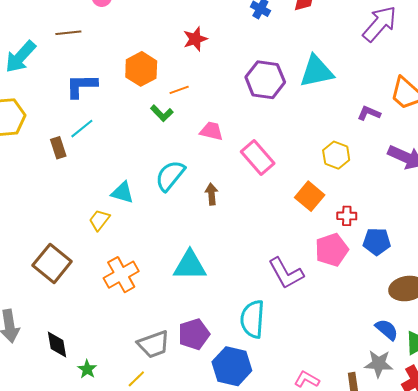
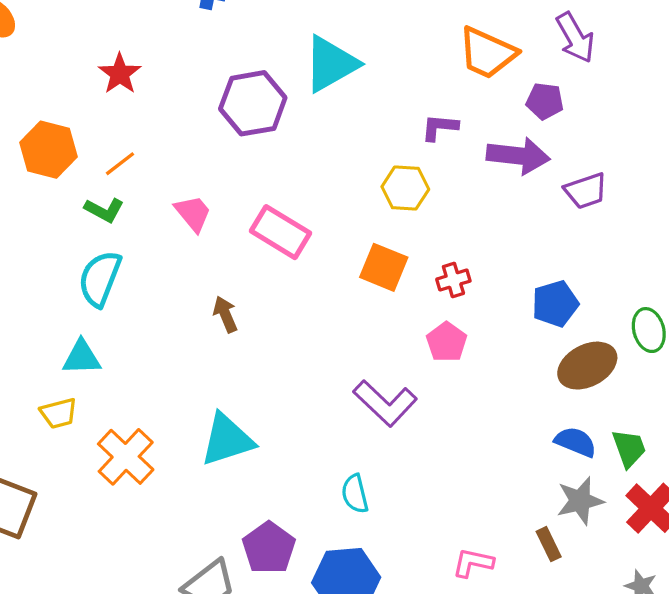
purple L-shape: (369, 113) -> (440, 127), moved
pink trapezoid: (211, 131) -> (193, 213), turned 55
cyan semicircle: (170, 176) -> (100, 279), moved
yellow trapezoid: (99, 220) -> (59, 413), turned -125
blue pentagon: (377, 242) -> (555, 304), moved
pink pentagon: (332, 250) -> (447, 342), size x0.7
orange cross: (121, 275) -> (126, 457), moved
cyan semicircle: (252, 319) -> (355, 494), size x0.6

